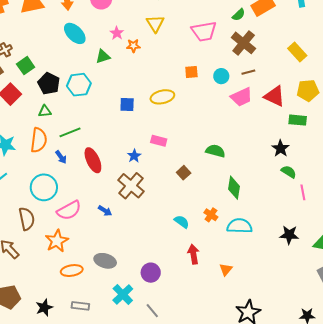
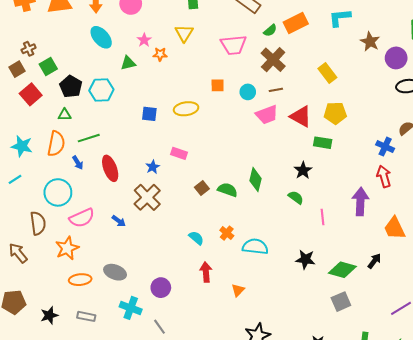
green semicircle: (215, 151) -> (228, 190), moved
green semicircle: (289, 172) -> (296, 197), moved
green diamond: (234, 188) -> (256, 180), moved
cyan cross: (123, 294) -> (131, 308), turned -30

